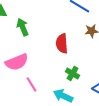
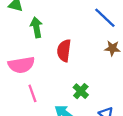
red semicircle: (62, 44) -> (64, 51), moved

